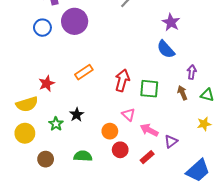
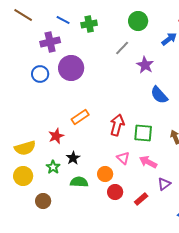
purple star: (171, 22) -> (145, 65), moved
red star: (47, 83) -> (56, 136), moved
pink arrow: (149, 130) -> (148, 162), moved
green semicircle: (83, 156) -> (79, 182), moved

